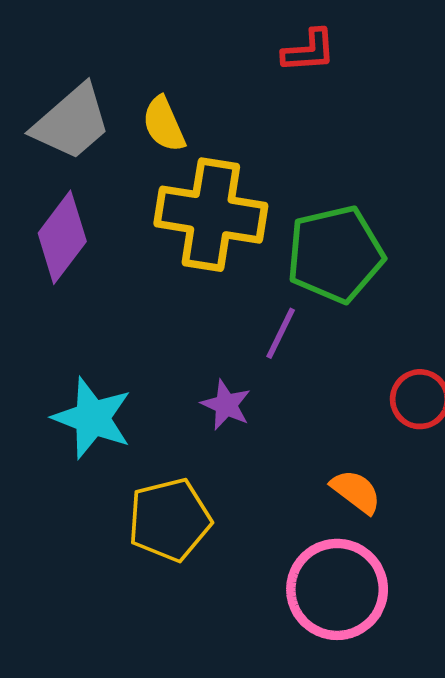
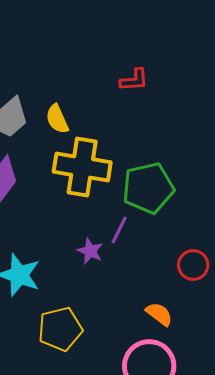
purple star: (226, 405) -> (90, 251), moved

